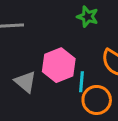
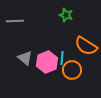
pink hexagon: (59, 65) -> (47, 62), moved

